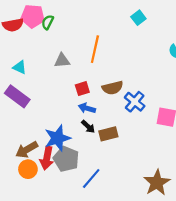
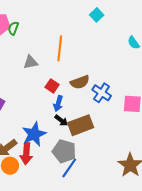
red square: (82, 89) -> (52, 86), turned -32
blue arrow: (87, 108) -> (58, 104), turned -84
brown rectangle: (108, 134) -> (81, 125), size x1.4
gray pentagon: (66, 159) -> (64, 151), moved

